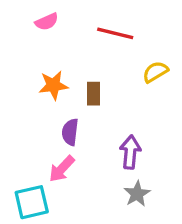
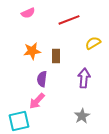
red line: (115, 33) -> (69, 20), turned -35
purple arrow: (130, 152) -> (84, 78), moved

